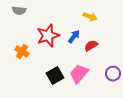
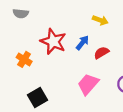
red star: (48, 36) -> (53, 41), turned -30
black square: (55, 76) -> (38, 98), moved

